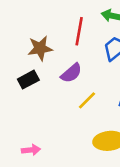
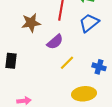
black rectangle: (28, 80) -> (11, 61), moved, turned -56

